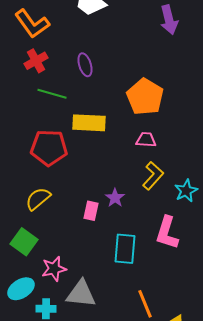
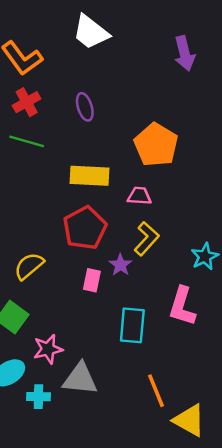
green line: (52, 94) -> (27, 141), moved
pink trapezoid: (146, 140) -> (139, 196), moved
red pentagon: (49, 148) -> (85, 228), moved, turned -30
yellow L-shape: (153, 176) -> (147, 239), moved

